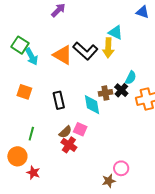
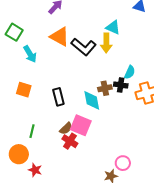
green square: (20, 45) -> (14, 32), moved
orange triangle: (63, 55) -> (60, 37), moved
black cross: (121, 90) -> (121, 85), turned -32
pink square: (80, 129) -> (81, 125), size x1.5

